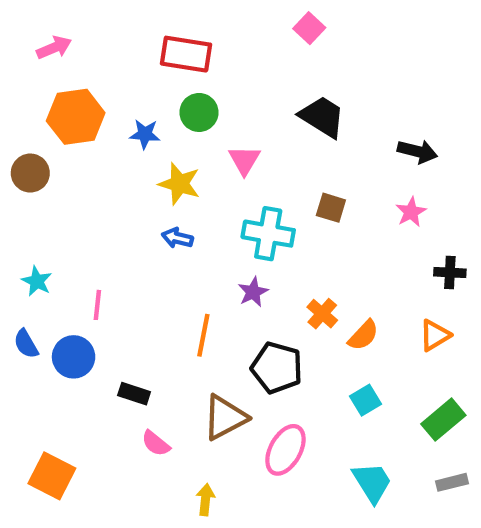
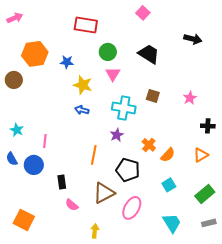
pink arrow: (54, 48) -> (15, 18), moved
green circle: (199, 112) -> (108, 52), moved
black arrow: (417, 151) -> (193, 39), moved
black rectangle: (134, 394) -> (62, 182), turned 64

